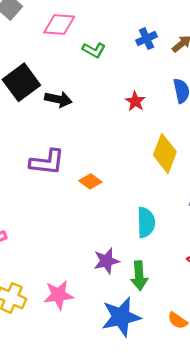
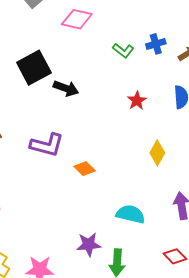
green L-shape: (94, 50) -> (123, 51), moved
yellow diamond: (165, 153) -> (157, 153), size x0.7
cyan semicircle: (146, 222) -> (130, 214), turned -84

